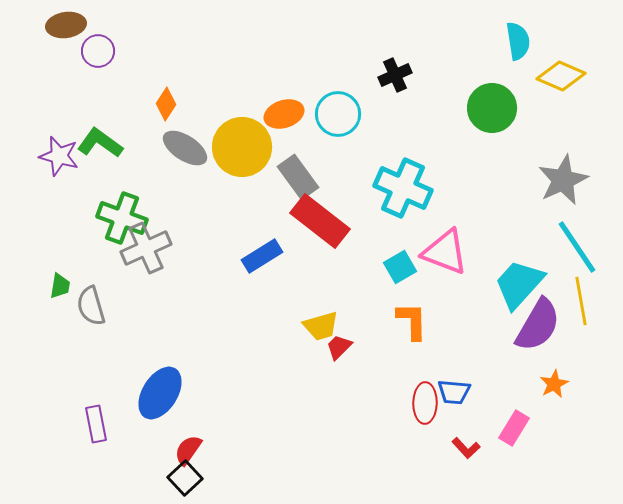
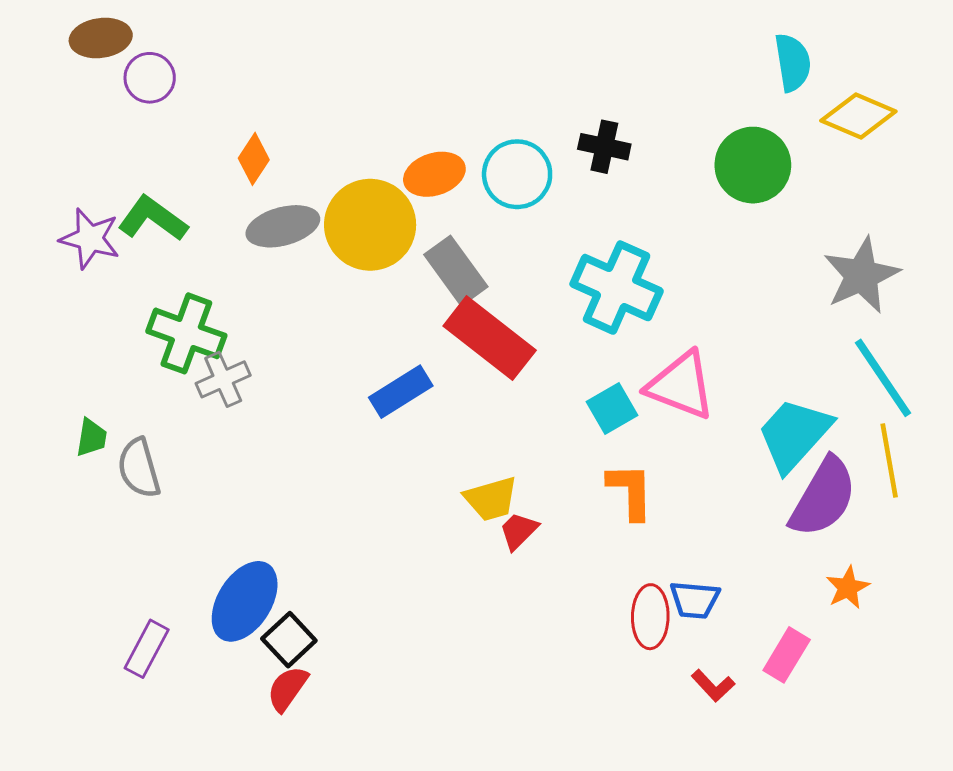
black cross: (395, 75) -> (604, 147), moved, turned 36
gray ellipse: (185, 148) -> (283, 226), turned -48
gray cross: (146, 248) -> (223, 379), size x0.7
purple rectangle: (96, 424) -> (147, 649), turned 39
black square: (185, 478) -> (289, 640), moved

